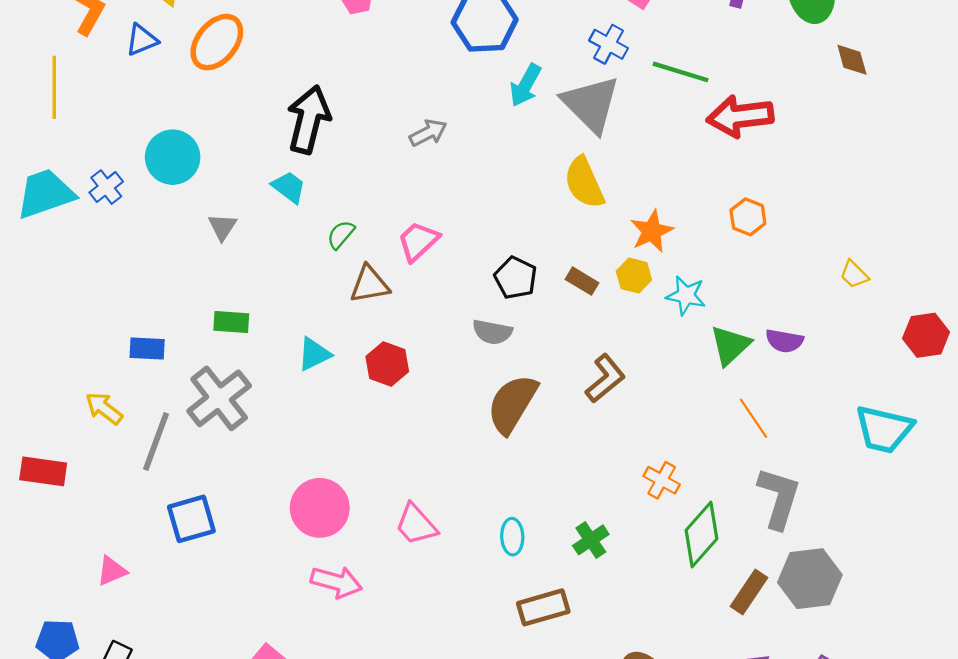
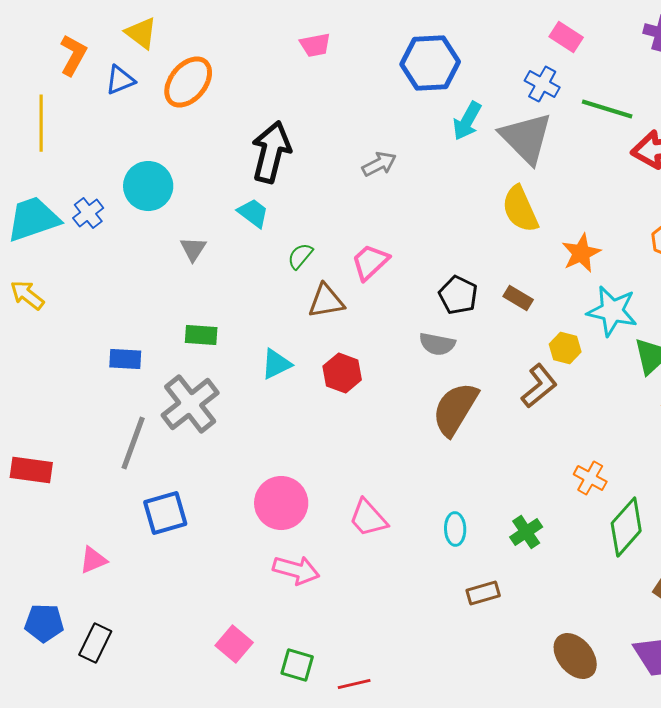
yellow hexagon: (634, 276) -> (565, 348), moved
cyan star: (686, 295) -> (612, 311), size x1.4
yellow arrow: (104, 408) -> (27, 295), moved
brown rectangle: (543, 607) -> (483, 593), size x0.7

